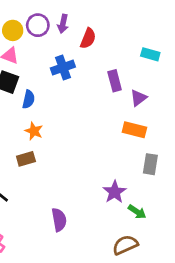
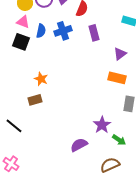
purple rectangle: (115, 81) -> (94, 33), moved
blue semicircle: (29, 99) -> (41, 31), moved
purple semicircle: (59, 220) -> (79, 145), moved, turned -108

